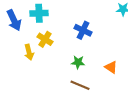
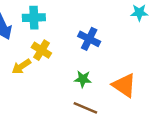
yellow arrow: (29, 52) -> (21, 66), turned 70
orange triangle: (111, 67) -> (124, 85), size x1.5

